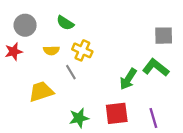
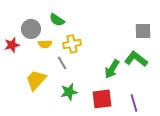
gray circle: (25, 25) -> (31, 29), moved
yellow cross: (82, 50) -> (72, 44), turned -36
yellow trapezoid: (41, 92) -> (36, 80), turned -30
green star: (79, 118) -> (69, 92), moved

